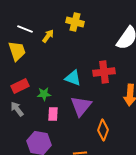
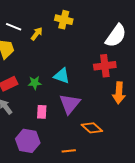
red cross: (104, 72) -> (105, 66), moved
green star: (44, 94) -> (35, 83), moved
orange diamond: (103, 130) -> (92, 128), turned -70

